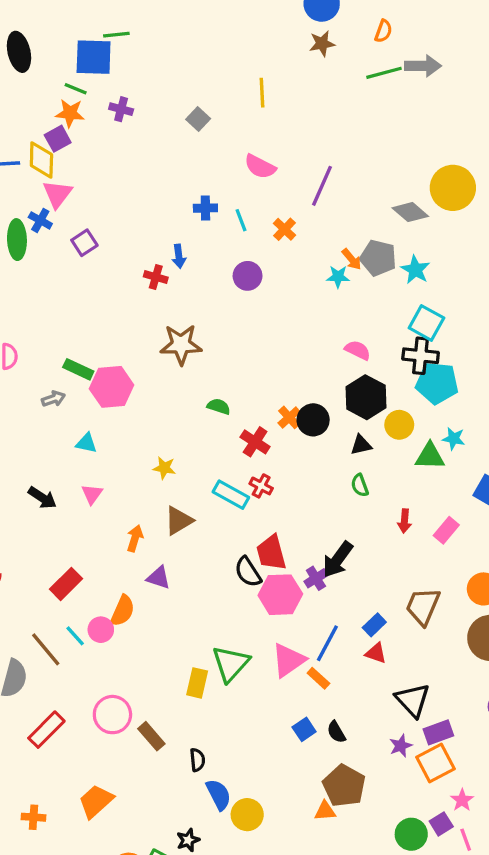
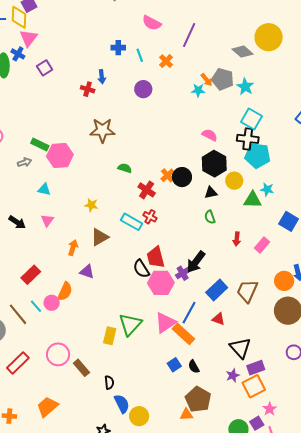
blue rectangle: (374, 625) -> (217, 290), moved, size x1.5
orange rectangle: (318, 678) -> (183, 334), size x1.6

